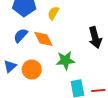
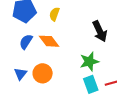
green star: (65, 60) -> (89, 61), moved

